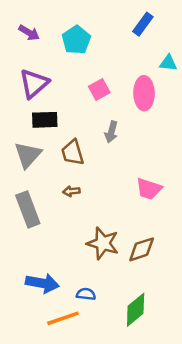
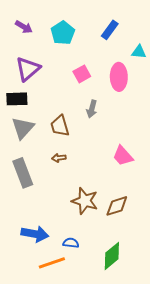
blue rectangle: (143, 24) -> (110, 30), moved
black rectangle: (45, 120) -> (17, 99), moved
pink trapezoid: (149, 189) -> (123, 156), turned 30

